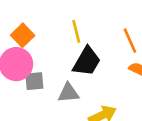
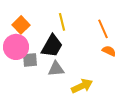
black trapezoid: (87, 61) -> (52, 46), moved

